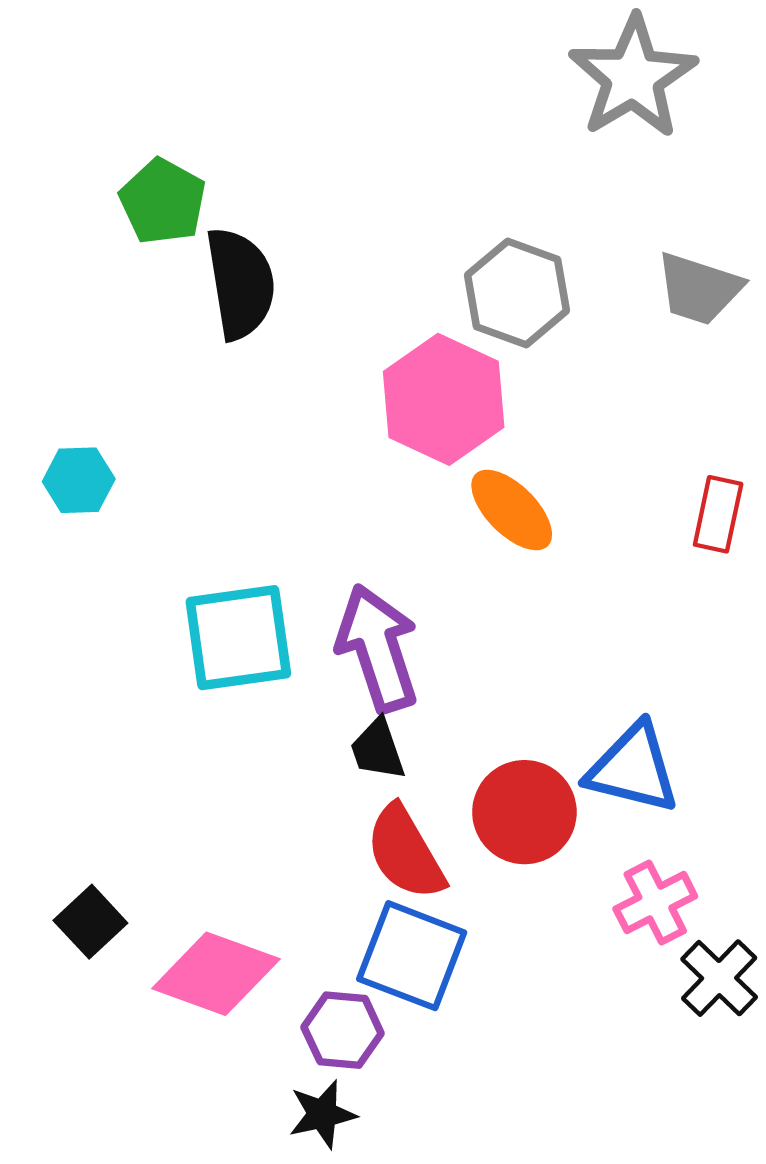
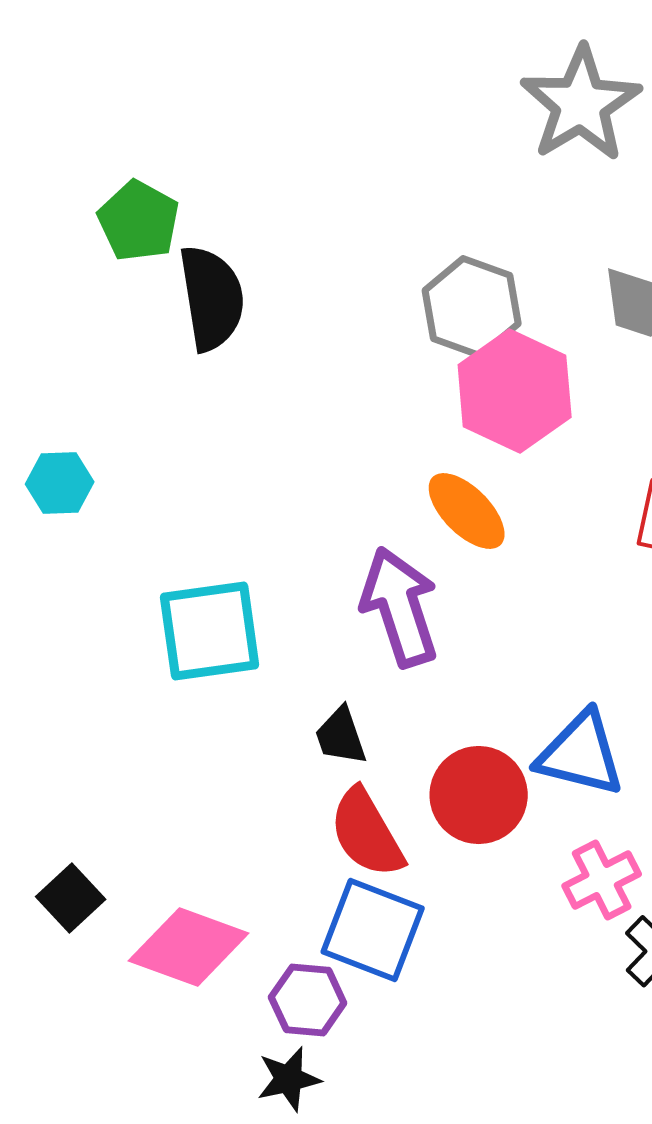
pink hexagon: (444, 399) -> (515, 391), moved
purple arrow: (378, 648) -> (400, 607), moved

